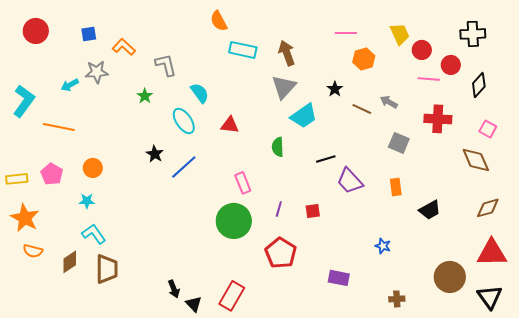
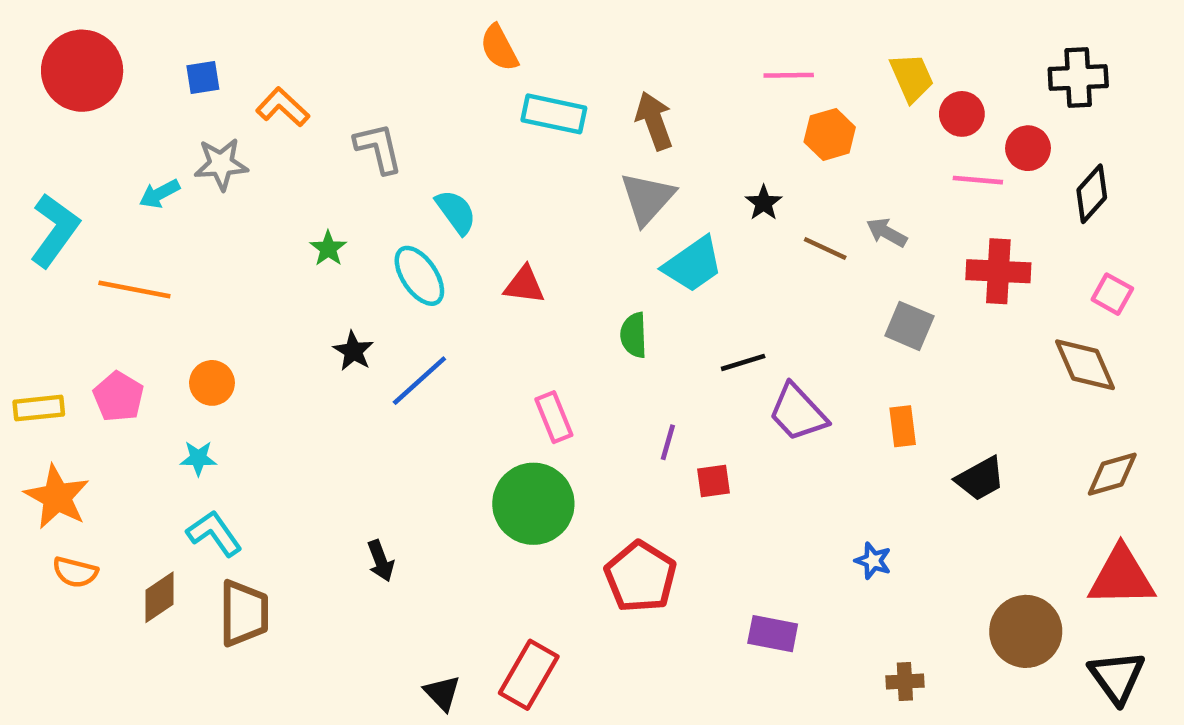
red circle: (36, 31) -> (82, 71), size x1.4
green star: (145, 96) -> (328, 248), moved
purple line: (279, 209) -> (668, 442), moved
black arrow: (174, 289) -> (381, 561), moved

